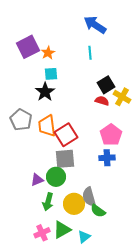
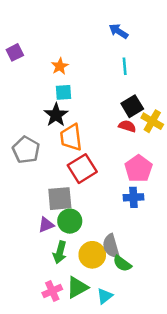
blue arrow: (95, 25) -> (118, 31), size x0.7
purple square: (28, 47) -> (15, 52), moved, size x0.6
cyan line: (90, 53) -> (125, 66), moved
orange trapezoid: (47, 126) -> (71, 137), moved
gray square: (65, 159) -> (60, 199), moved

